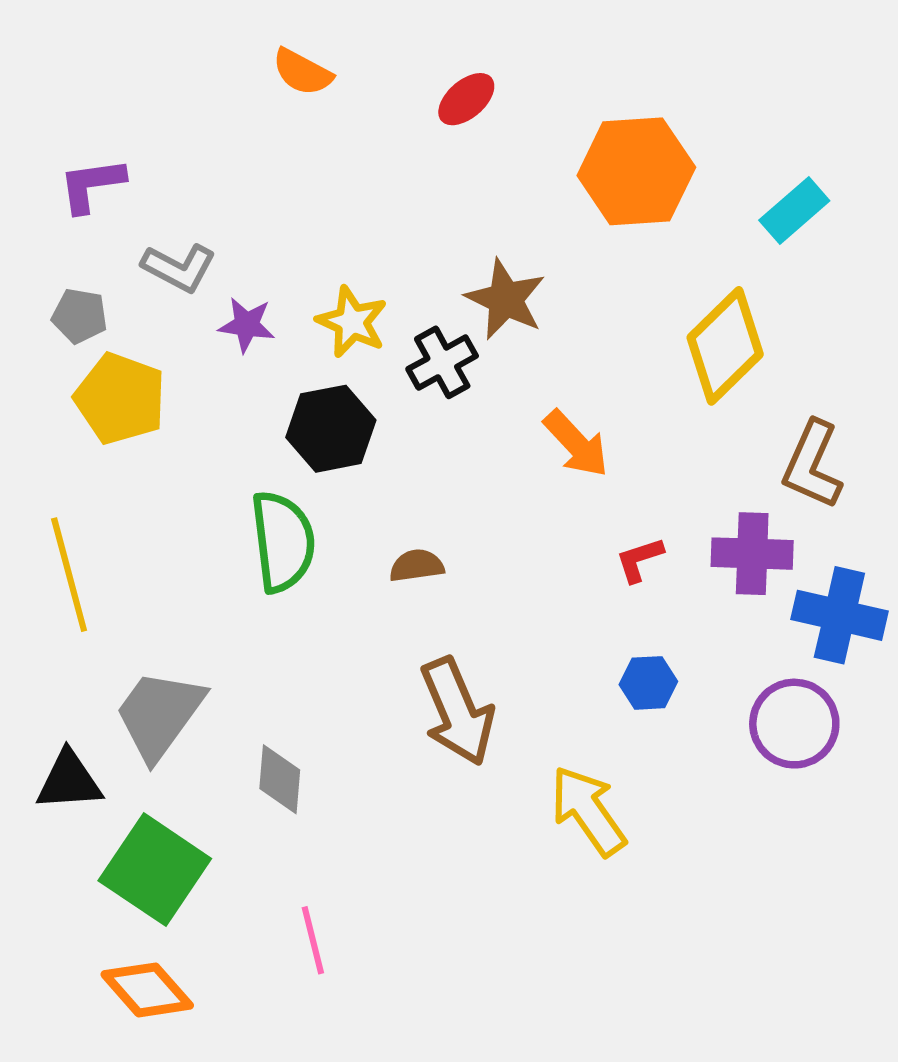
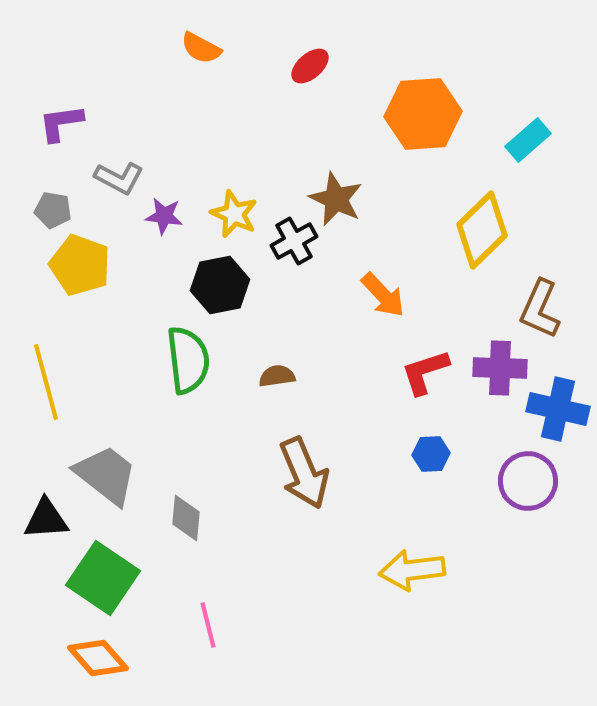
red L-shape: (639, 560) -> (425, 372), size x1.5
gray trapezoid: (159, 715) -> (106, 475), turned 92
yellow arrow: (588, 811) -> (412, 570), moved, turned -62

